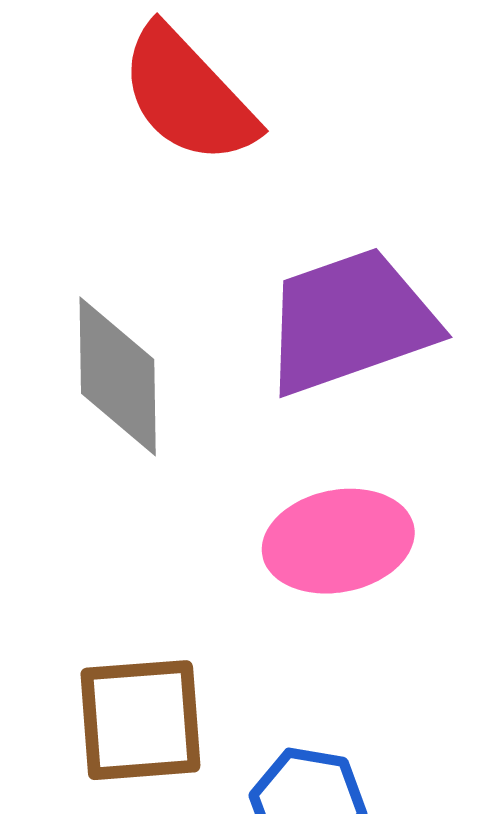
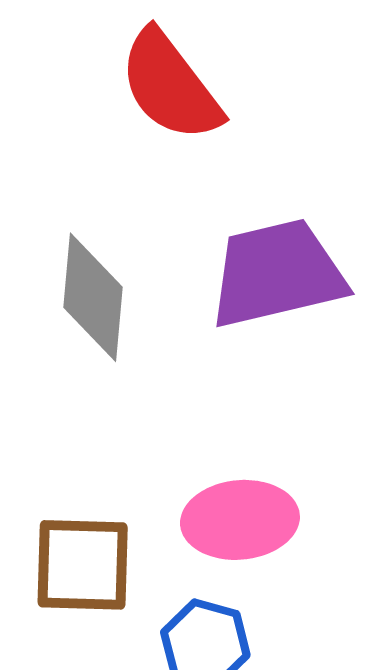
pink ellipse: (338, 541) -> (240, 520), moved

